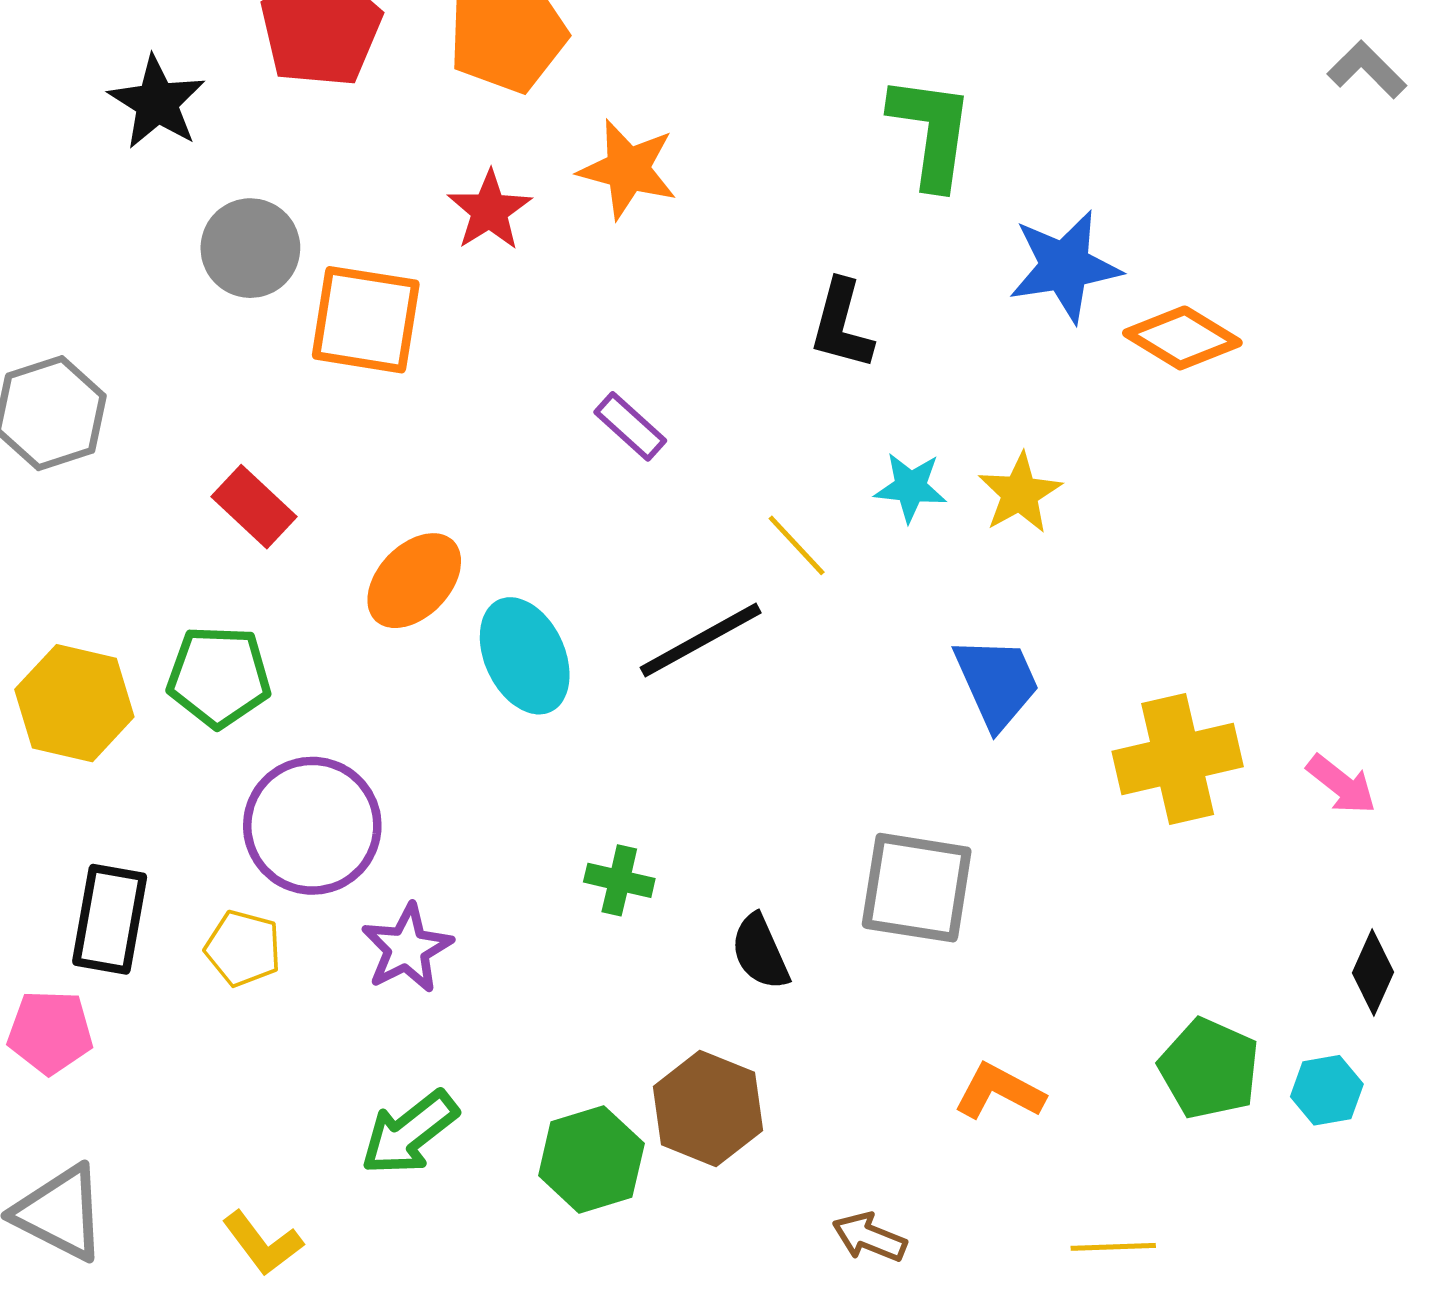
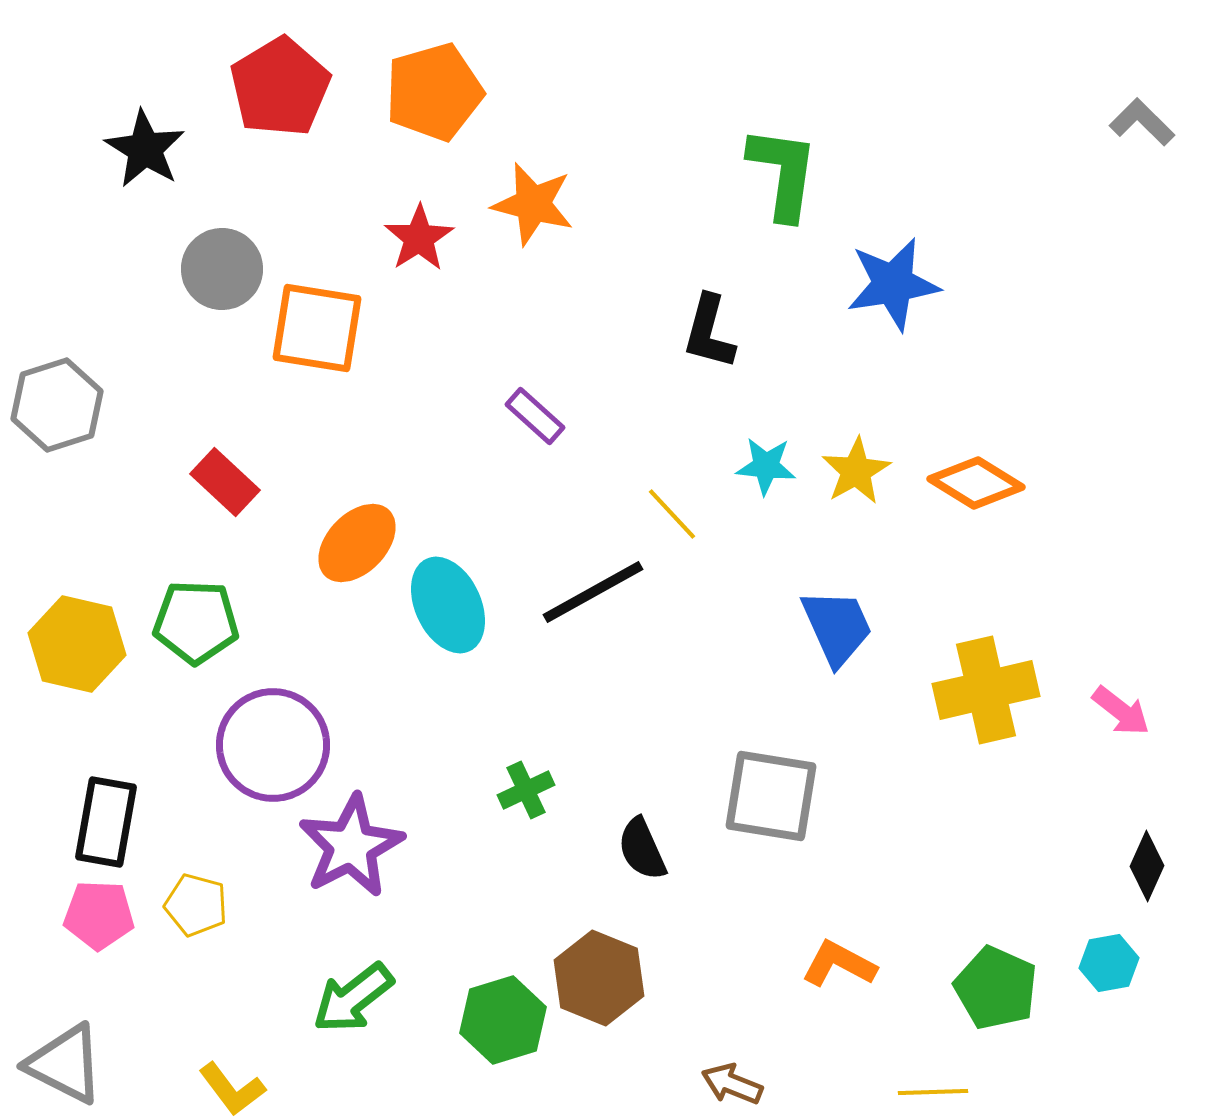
orange diamond: (1182, 338) -> (976, 483), moved
green cross: (619, 880) -> (526, 790), turned -38
yellow pentagon: (243, 948) -> (196, 905), moved
purple star: (407, 948) -> (351, 846), size x1.4
pink pentagon: (50, 1032) -> (99, 915), moved
green pentagon: (1209, 1068) -> (996, 988), moved

